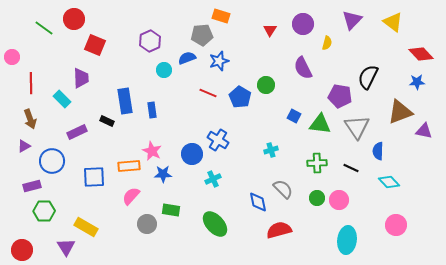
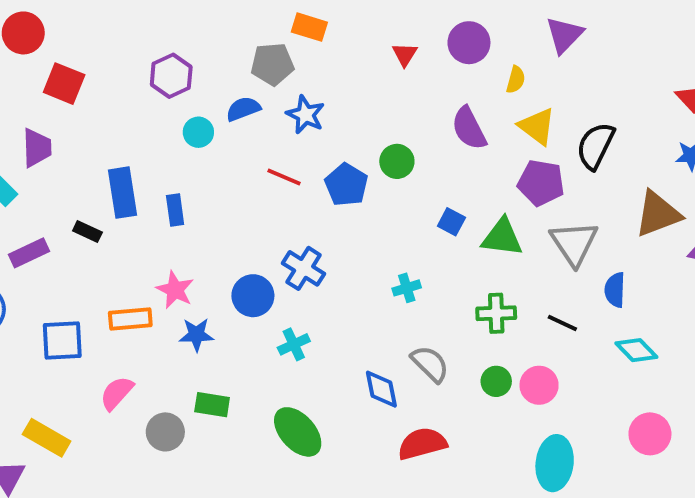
yellow triangle: (393, 22) -> (537, 126), moved
blue star: (219, 61) -> (305, 115), turned -30
pink semicircle: (131, 196) -> (117, 393), moved

